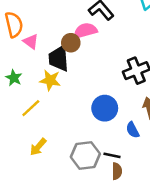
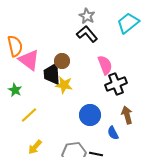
pink semicircle: (85, 31) -> (105, 65), moved, turned 84
pink triangle: (31, 42) -> (29, 60), size x1.6
yellow star: (50, 80) -> (64, 85), moved

